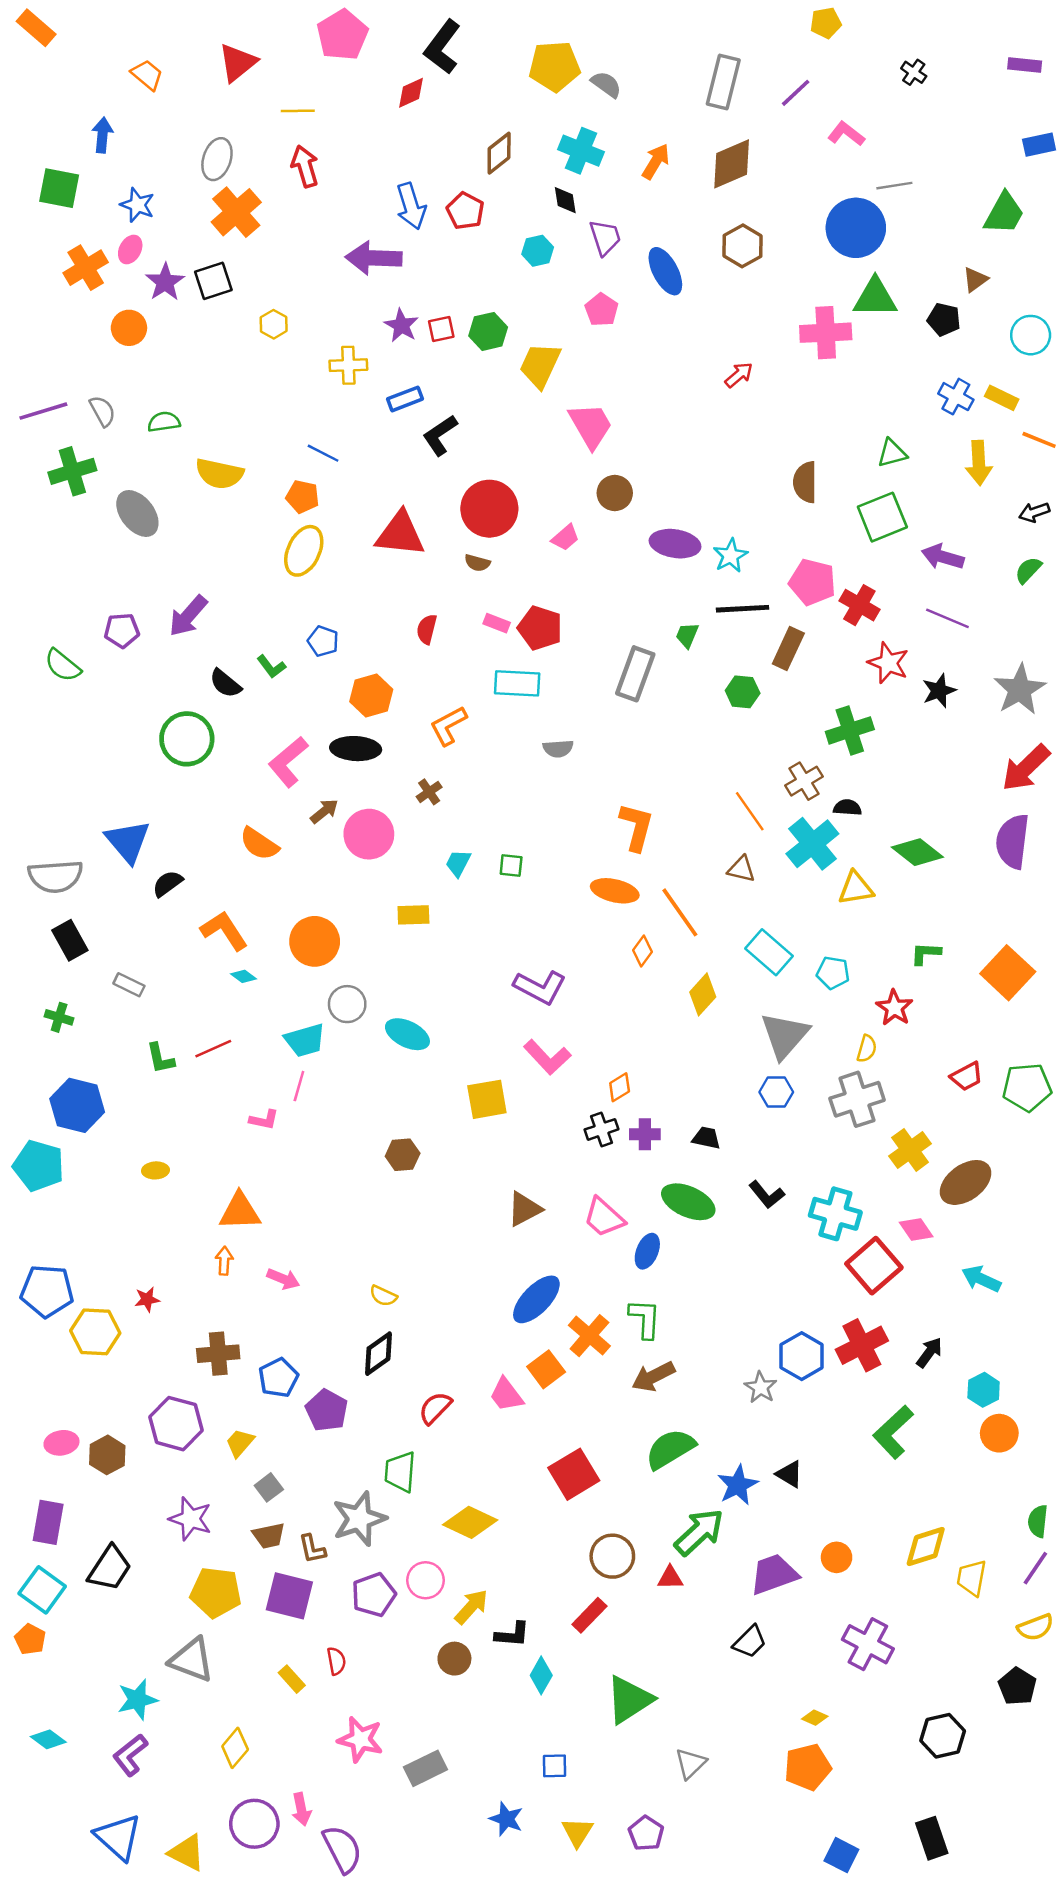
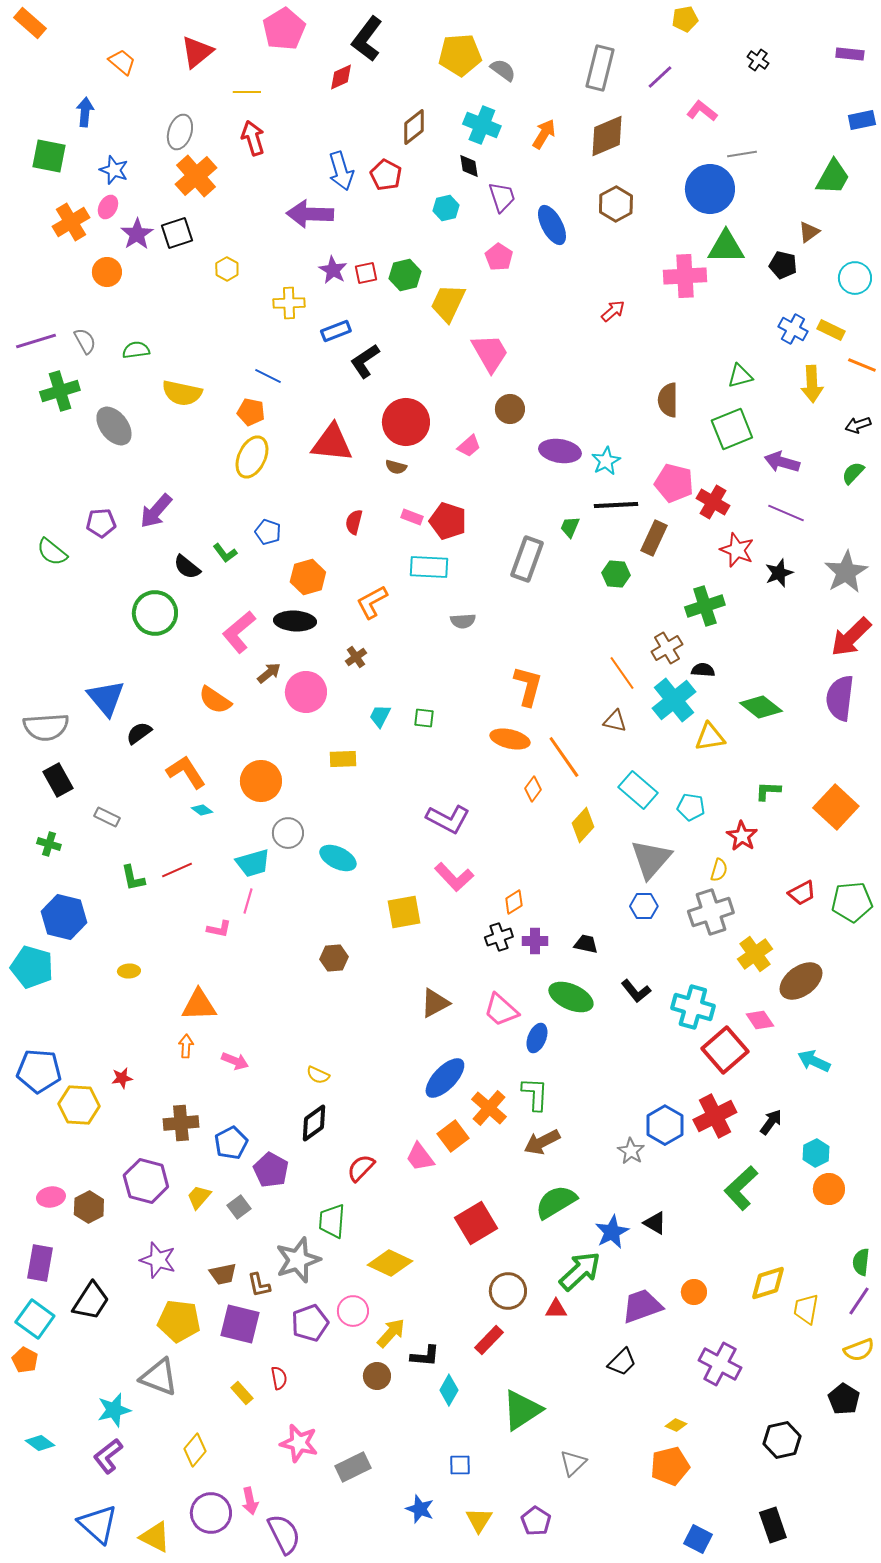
gray square: (269, 1487) -> (239, 1207), moved

